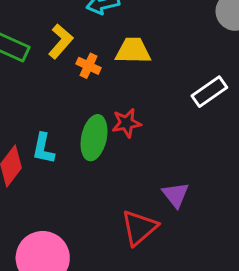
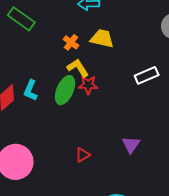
yellow L-shape: (61, 41) -> (78, 68), moved, turned -85
purple triangle: (176, 195) -> (131, 145), moved
red triangle: (139, 228) -> (83, 155), size x0.6

